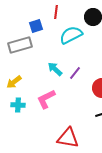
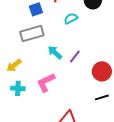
cyan semicircle: (71, 35) -> (71, 18), size x0.6
gray rectangle: (20, 45) -> (32, 33), moved

